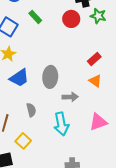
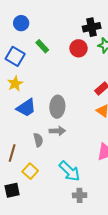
gray arrow: (70, 97) -> (57, 131), moved
cyan arrow: (61, 124) -> (69, 171), moved, turned -35

